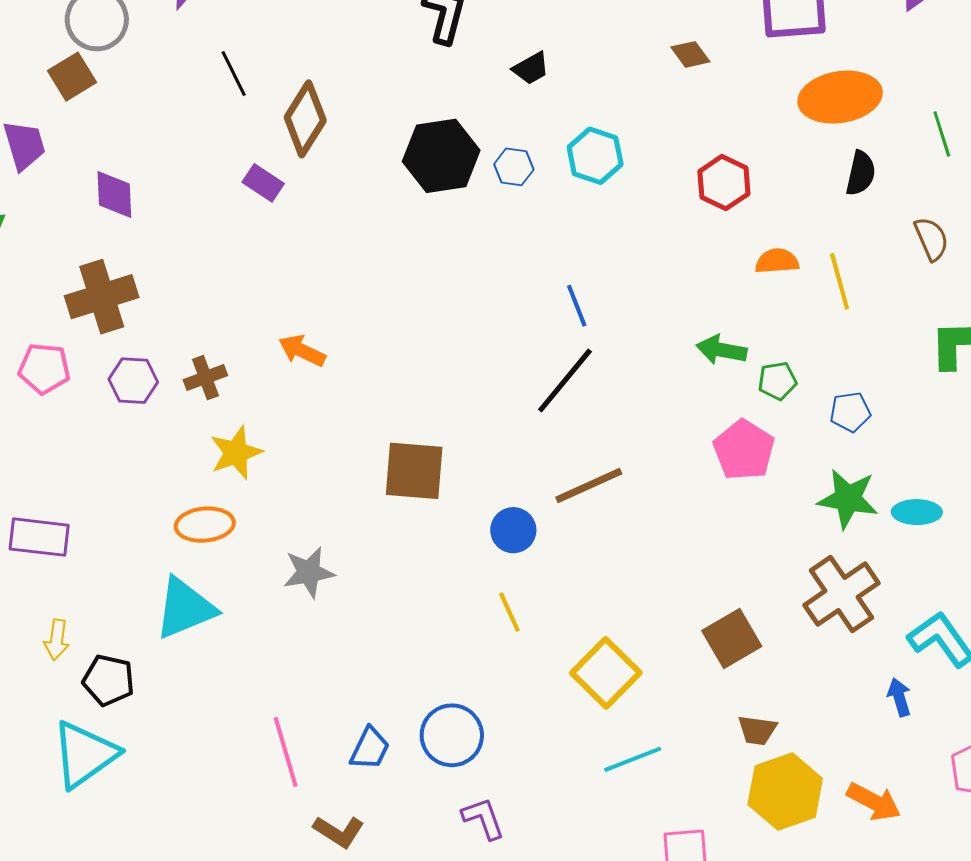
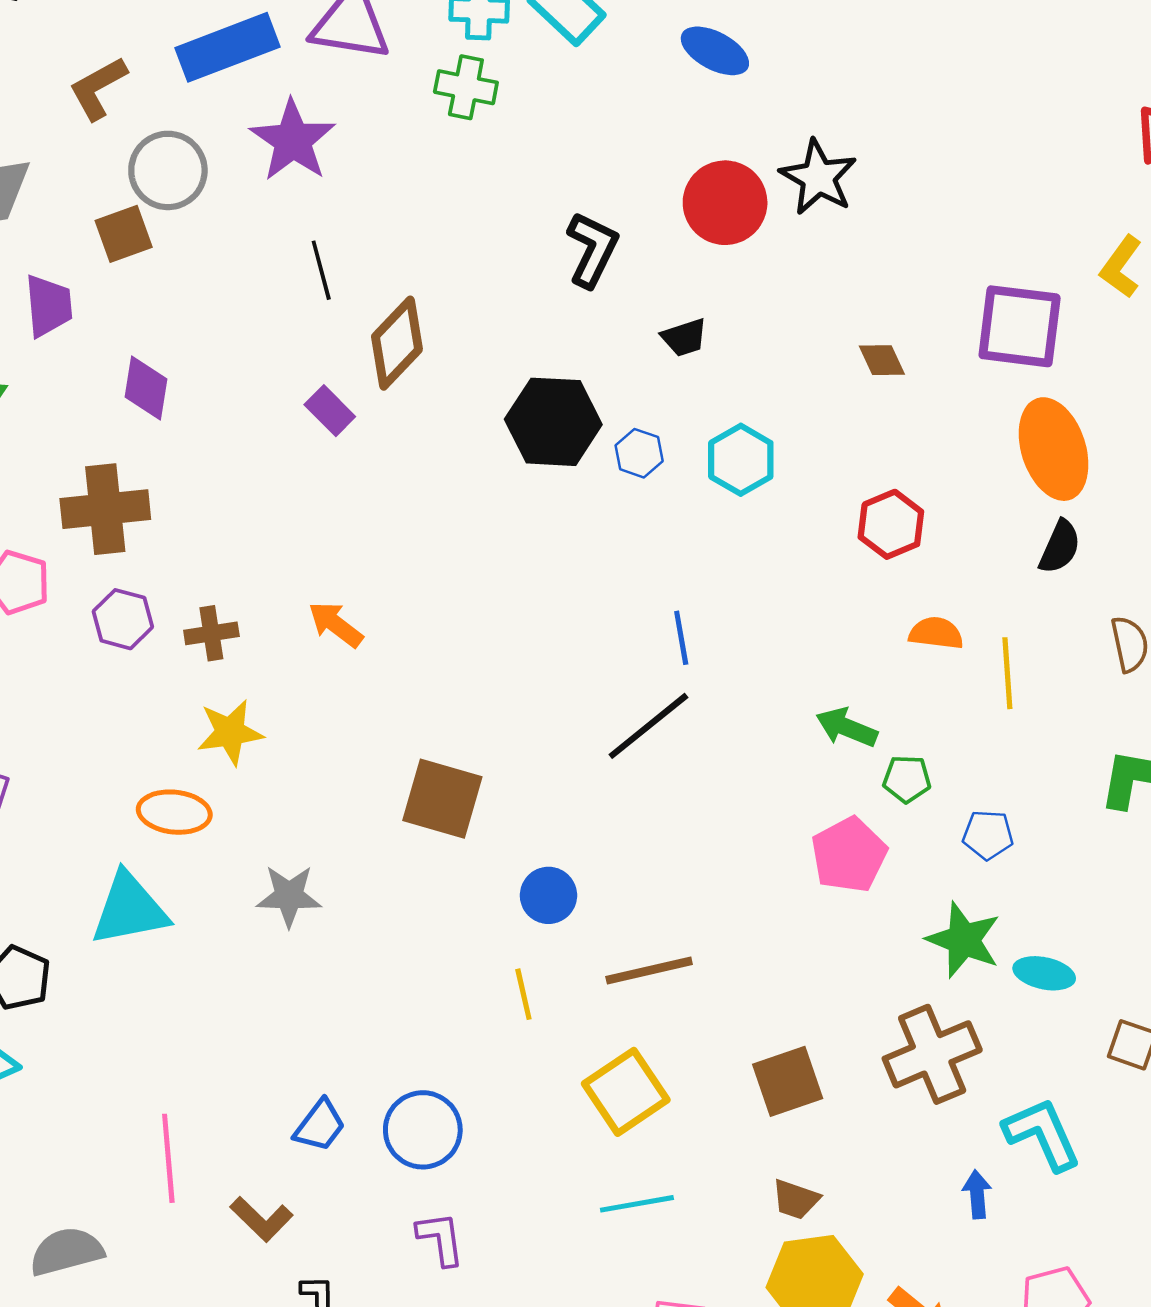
orange ellipse: (840, 97) -> (1054, 449), turned 70
brown line: (589, 485) -> (649, 970), moved
pink line: (286, 752) -> (168, 1158), moved

